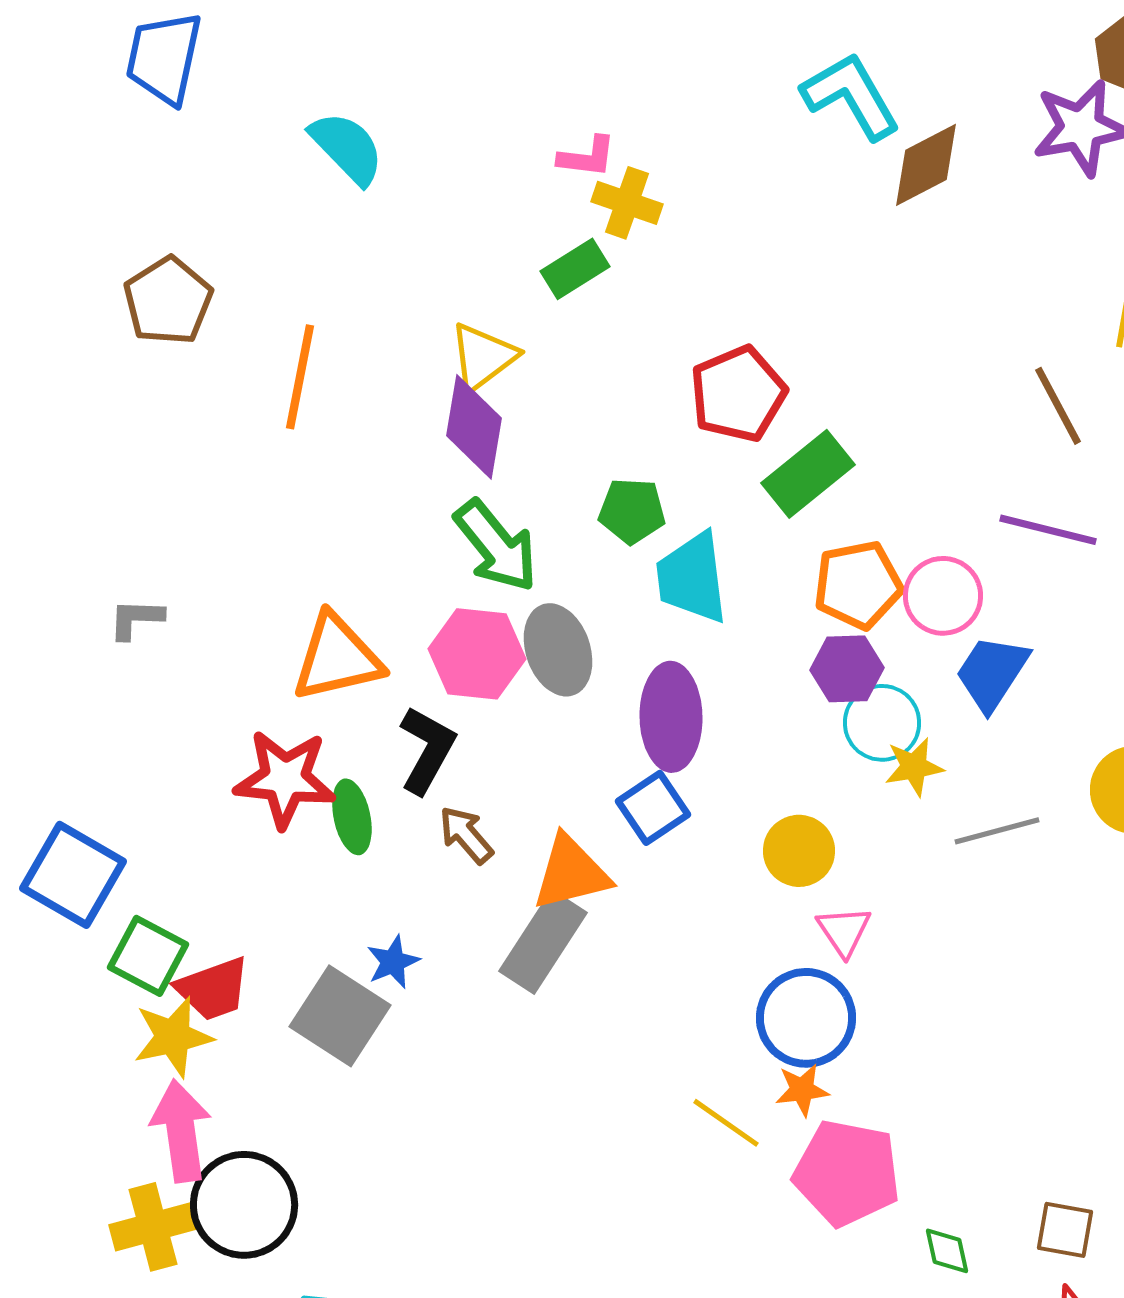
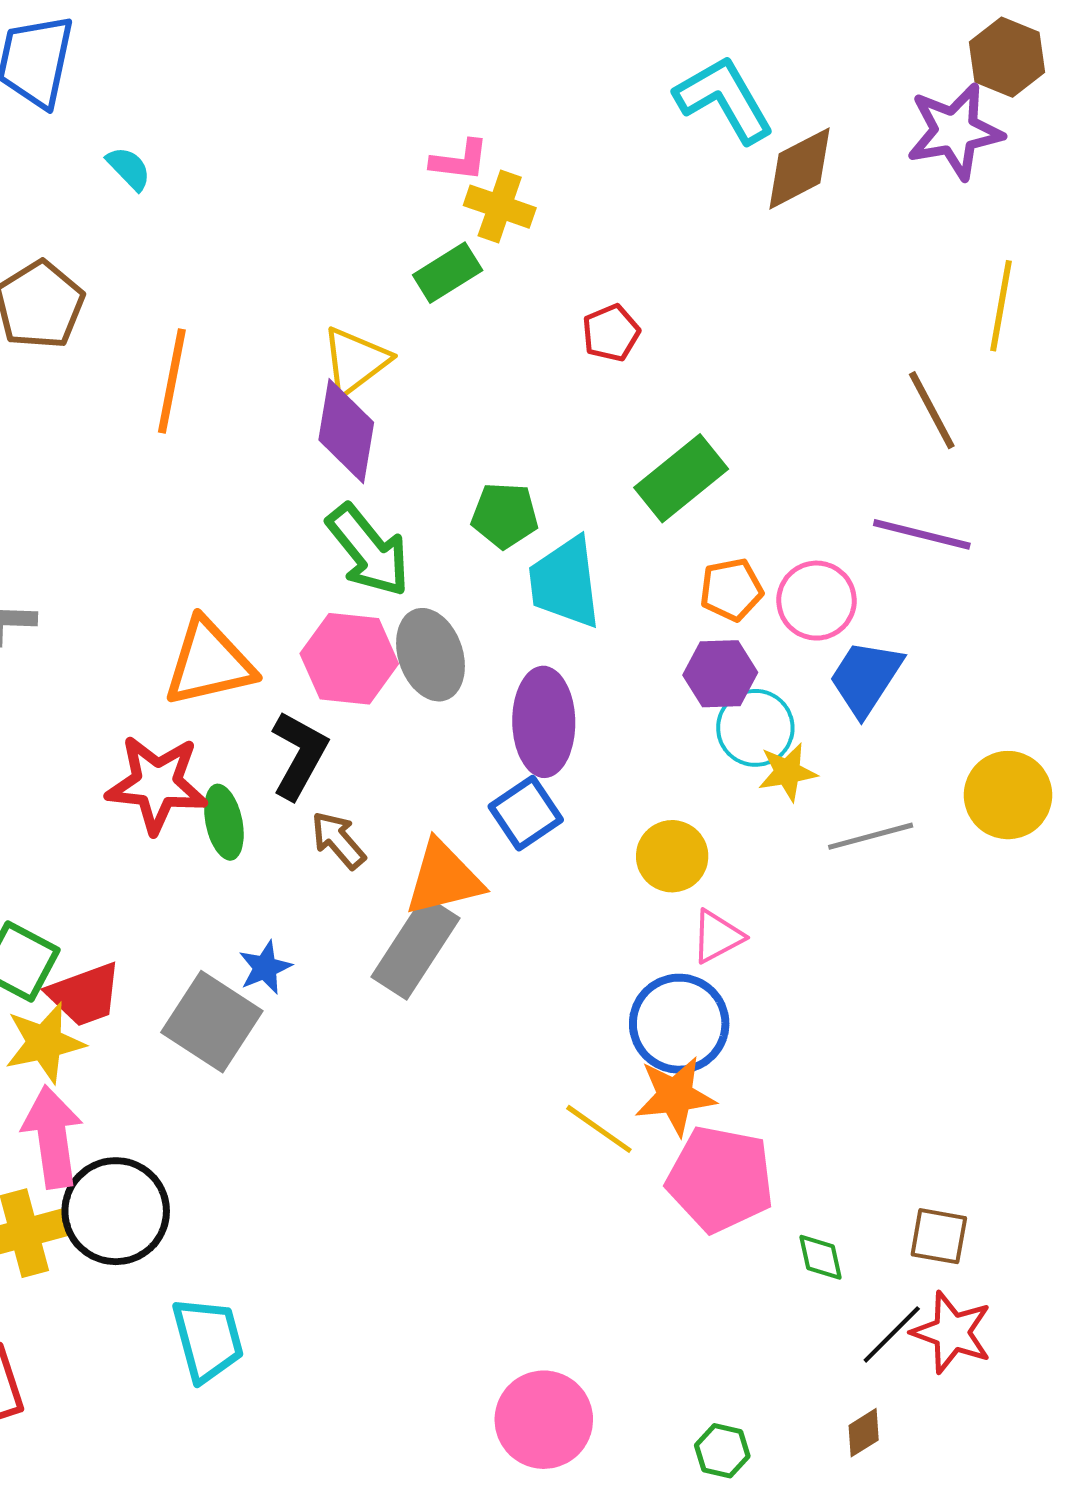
cyan semicircle: (347, 148) -> (129, 168), moved, size x0.6
red pentagon: (738, 394) -> (611, 333), moved, size x0.6
orange pentagon: (858, 585) -> (731, 590), size x0.7
pink triangle: (844, 931) -> (717, 936), turned 36
orange star: (802, 1090) -> (675, 1096), size x1.5

